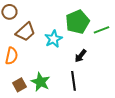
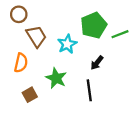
brown trapezoid: (25, 32) -> (36, 36), turned -80
green star: (40, 82) -> (56, 78), moved

